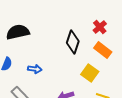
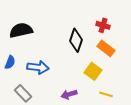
red cross: (100, 27) -> (103, 25), turned -32
blue arrow: (35, 69) -> (38, 67), size x1.5

